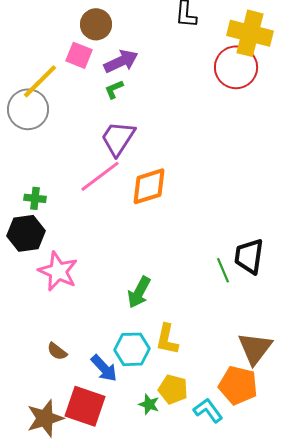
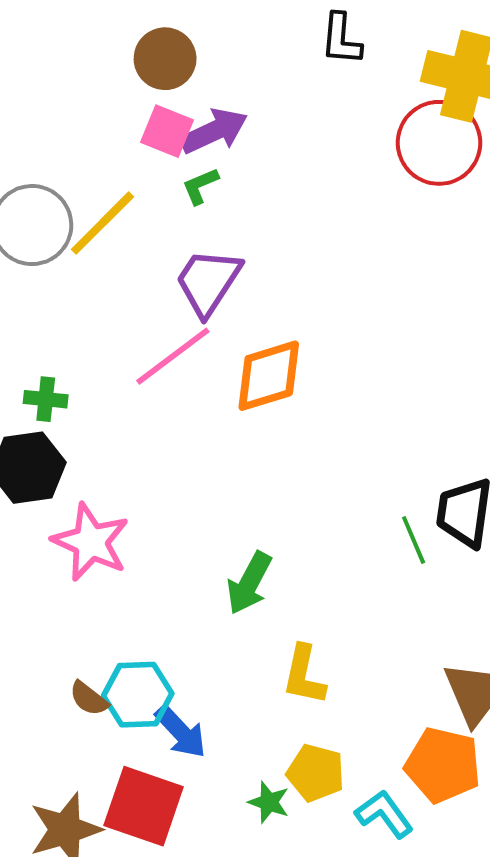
pink square: (79, 55) -> (167, 131), moved
yellow line: (40, 81) -> (102, 223), moved
cyan hexagon: (132, 349) -> (138, 695), moved

